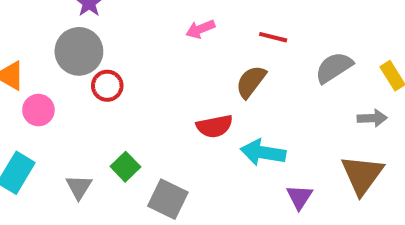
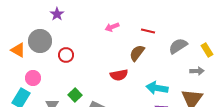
gray circle: (79, 51) -> (40, 41), moved
pink circle: (38, 110) -> (33, 78), moved
cyan arrow: (263, 153) -> (157, 88), moved

